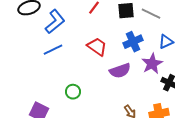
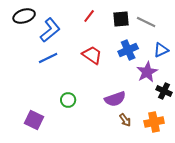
purple semicircle: (120, 71) -> (115, 99), moved

